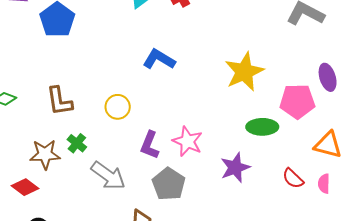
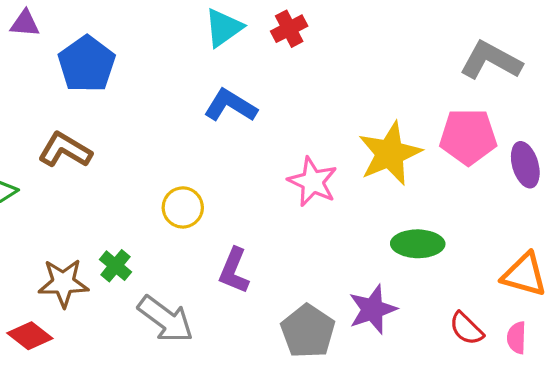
blue L-shape: (159, 59) -> (230, 106), moved
brown L-shape: (59, 101) -> (65, 150), moved, turned 128
pink pentagon: (297, 101) -> (468, 137), moved
pink star: (187, 141) -> (313, 182), moved
gray pentagon: (169, 184) -> (308, 331), moved

